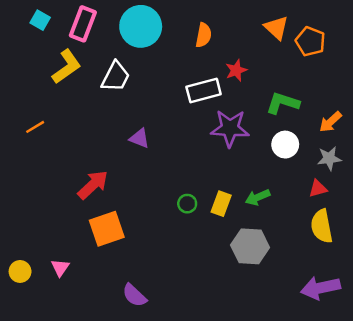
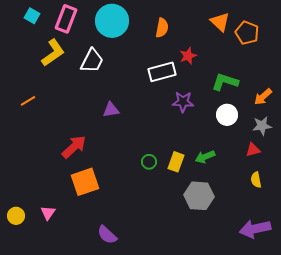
purple star: (230, 128) -> (183, 102), size x0.7
purple triangle: (139, 138) -> (111, 110), turned -30
yellow semicircle: (322, 226) -> (256, 180), size x0.6

